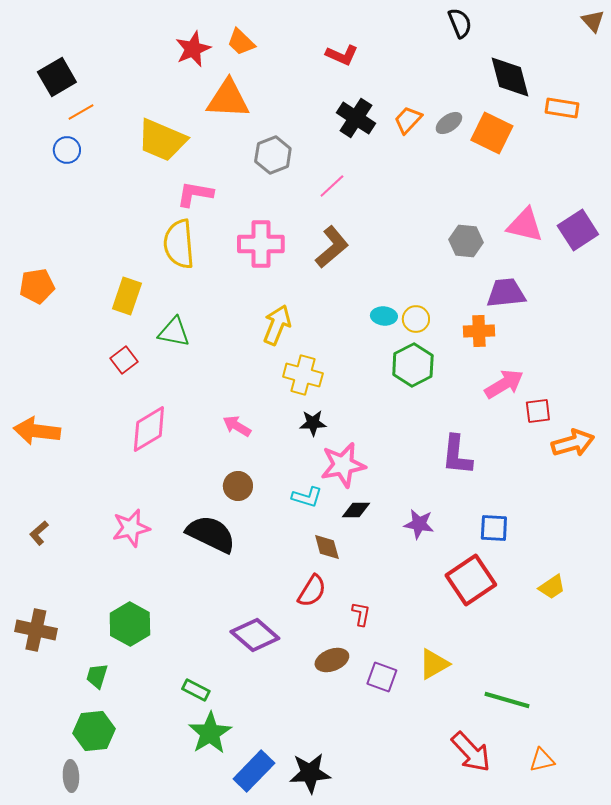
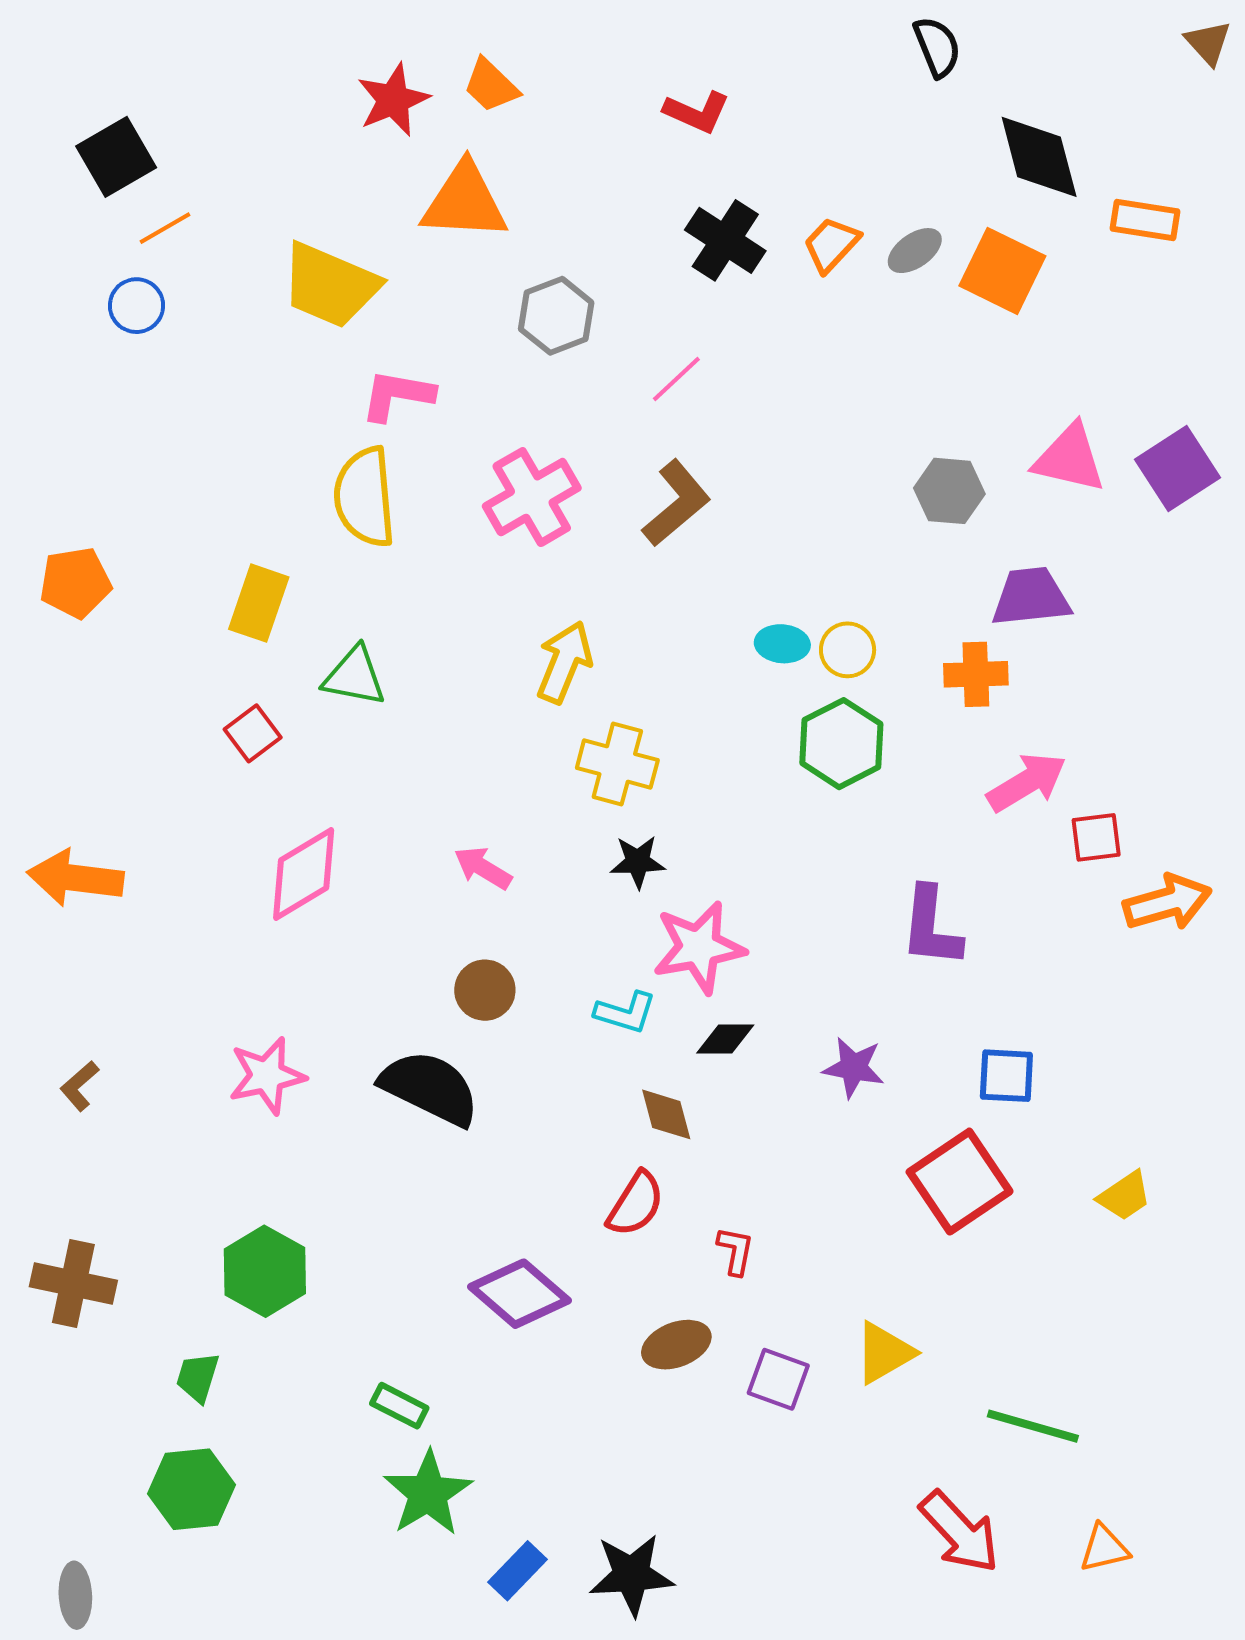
pink cross: (261, 244) -> (532, 497), turned -30
blue rectangle: (254, 771) -> (517, 1571), size x0.7
gray ellipse: (71, 776) -> (75, 1595), moved

